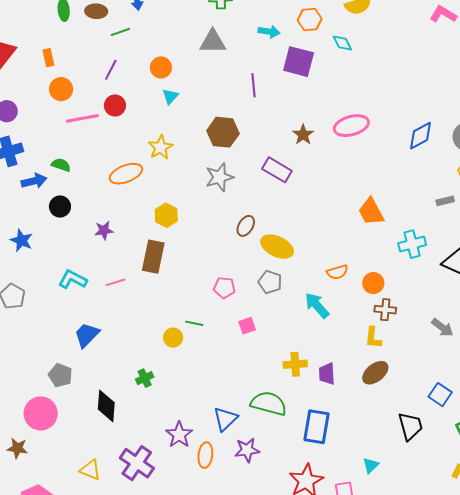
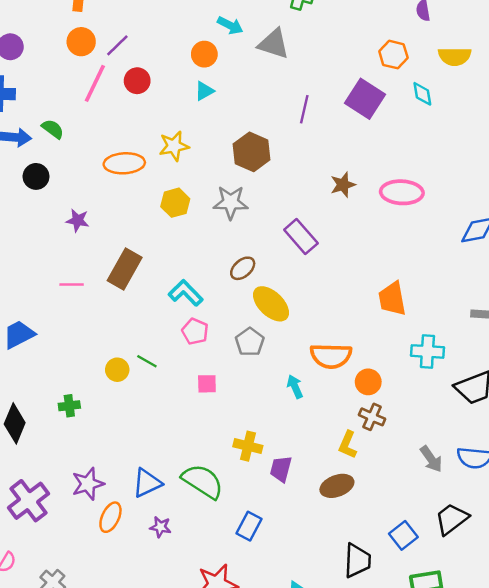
cyan arrow: (269, 32) -> (230, 25), moved
purple line: (111, 70) -> (117, 45), moved
pink line: (82, 118) -> (95, 83), turned -72
purple rectangle: (277, 170) -> (301, 236), moved
yellow hexagon: (166, 215) -> (175, 203), moved
orange semicircle: (337, 272) -> (331, 356), size x1.6
cyan L-shape: (73, 279) -> (186, 293), moved
cyan arrow: (317, 305) -> (295, 387), size x0.7
blue rectangle: (316, 427) -> (249, 526), size x0.7
purple star: (247, 450) -> (160, 527), size x0.7

